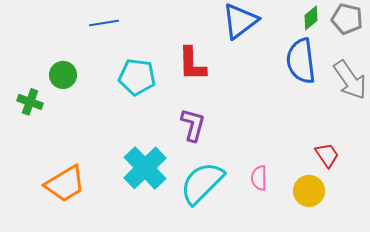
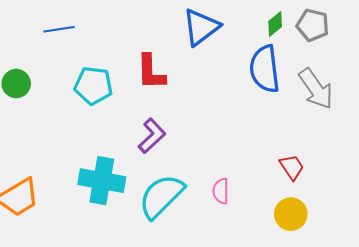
purple L-shape: (193, 125) -> (152, 136), turned 32
cyan cross: (145, 168) -> (102, 181), turned -36
yellow circle: (309, 191) -> (291, 214), moved

